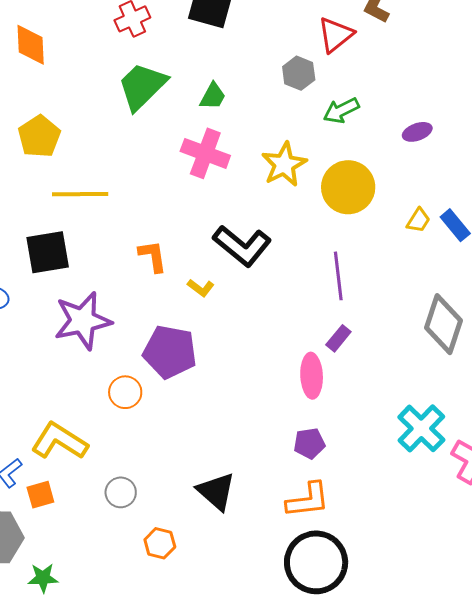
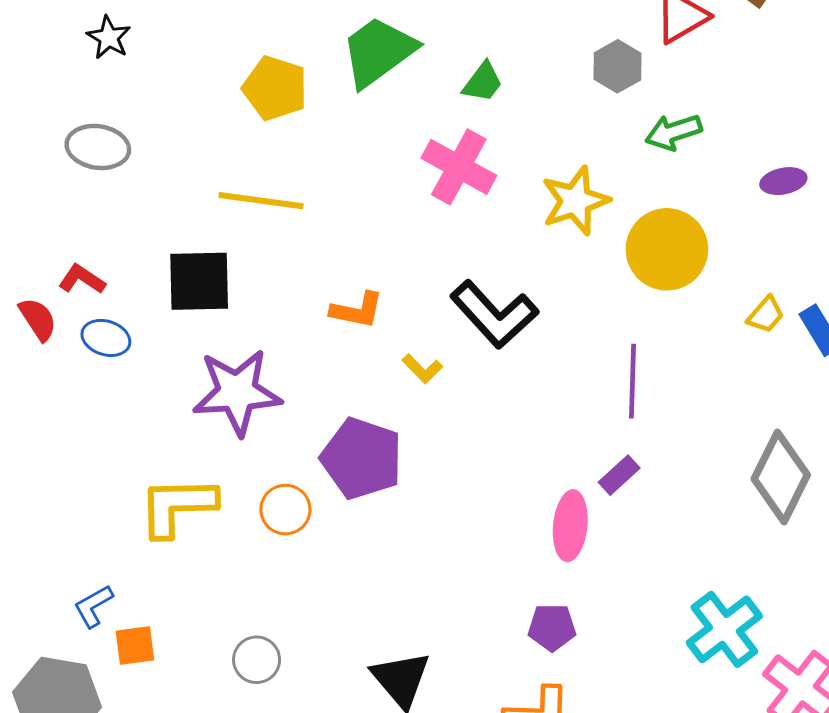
yellow pentagon: (39, 136) -> (275, 88), moved, turned -30
orange L-shape: (153, 256) -> (357, 310), turned 102
yellow L-shape: (59, 441) -> (177, 506), moved, turned -42

